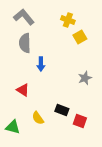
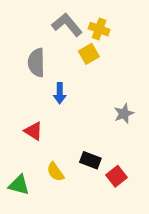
gray L-shape: (24, 17) -> (67, 25), moved
yellow square: (80, 37) -> (89, 54), moved
red square: (80, 121) -> (117, 176), turned 32

